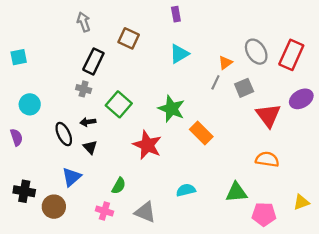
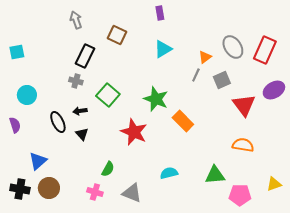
blue triangle: (71, 177) -> (38, 161), moved
black cross: (24, 191) -> (20, 189), moved

